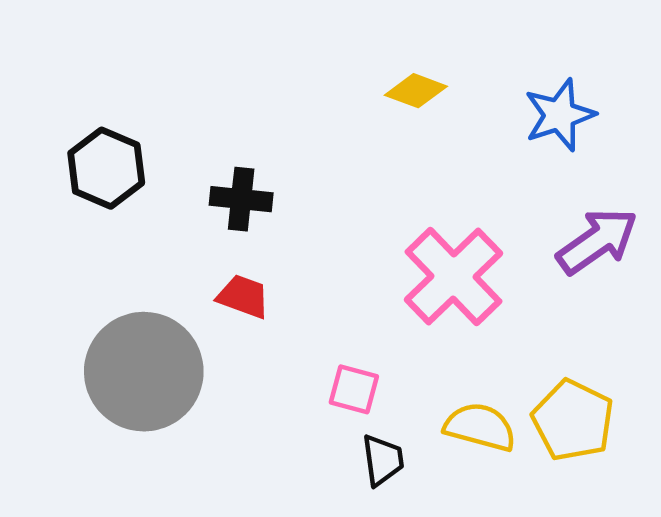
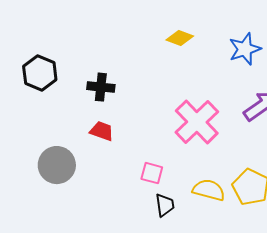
gray circle: (144, 372) -> (57, 165), size x0.7

